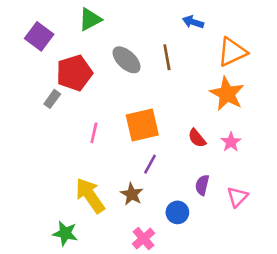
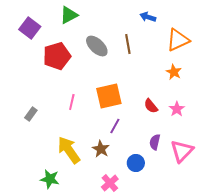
orange star: (227, 94) -> (174, 72), size x0.6
gray rectangle: (52, 99) -> (31, 114), moved
pink triangle: (237, 197) -> (182, 151), size x1.4

